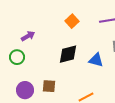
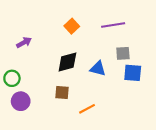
green circle: (17, 57) -> (12, 78), moved
brown square: (49, 86) -> (62, 92), moved

